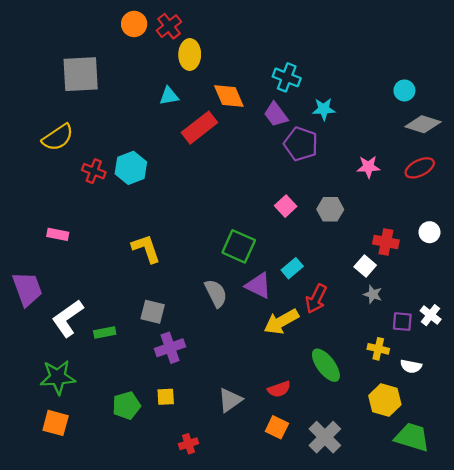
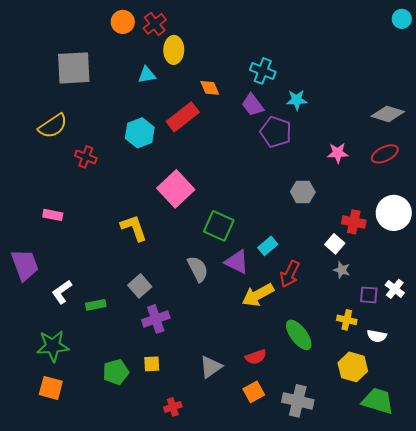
cyan circle: (404, 90) -> (402, 19), moved
cyan triangle: (169, 96) -> (147, 75), moved
orange diamond: (229, 96) -> (210, 88), size x0.7
cyan hexagon: (131, 168) -> (140, 133), moved
pink square: (286, 206) -> (176, 189), moved, size x1.8
white circle: (429, 232) -> (394, 213), size x1.8
gray square: (153, 312) -> (140, 286), turned 35
white L-shape: (68, 318) -> (62, 292), size x0.7
orange square: (277, 427) -> (254, 392), turned 35
gray cross: (325, 437) -> (298, 401), turned -32

